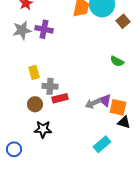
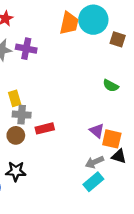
brown square: (123, 21) -> (118, 39), turned -32
gray cross: (50, 86) -> (22, 115), moved
gray arrow: (93, 103) -> (94, 162), moved
black star: (43, 129) -> (16, 171), moved

